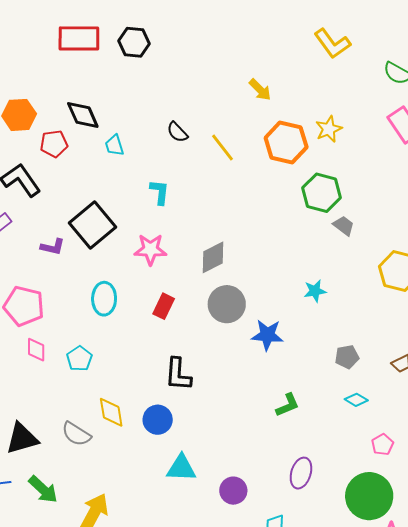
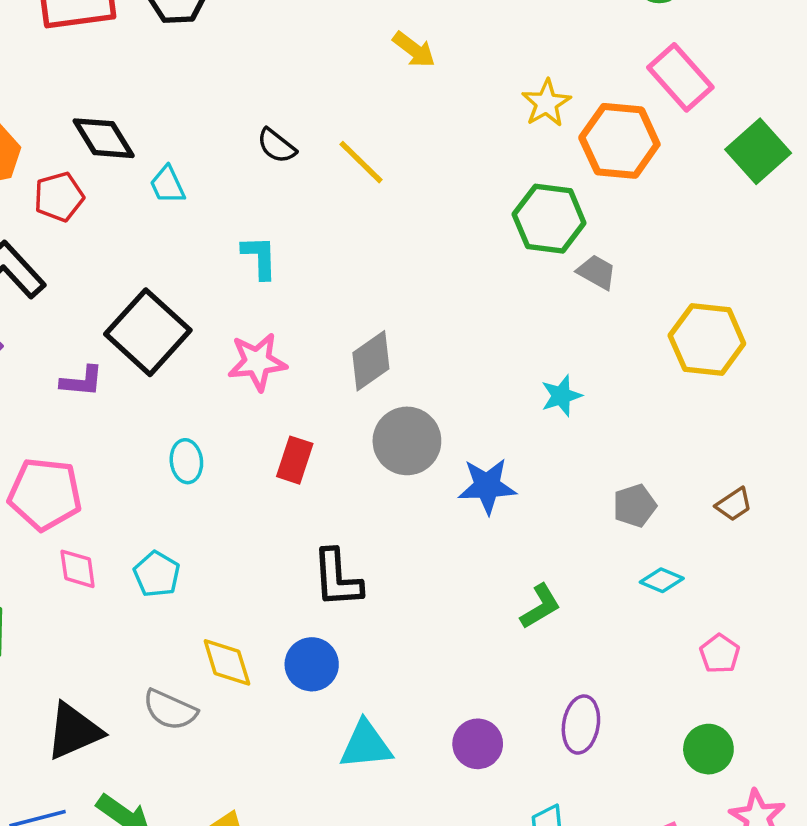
orange hexagon: (286, 143) -> (619, 141), moved
cyan ellipse: (104, 299) -> (186, 461), size x0.7
purple circle: (233, 491) -> (478, 744), moved
green circle: (369, 496) -> (708, 749), size x0.6

